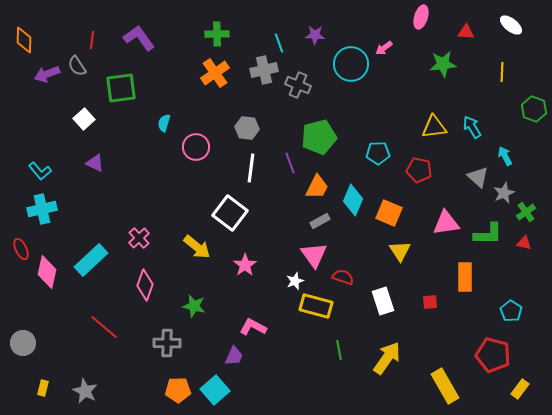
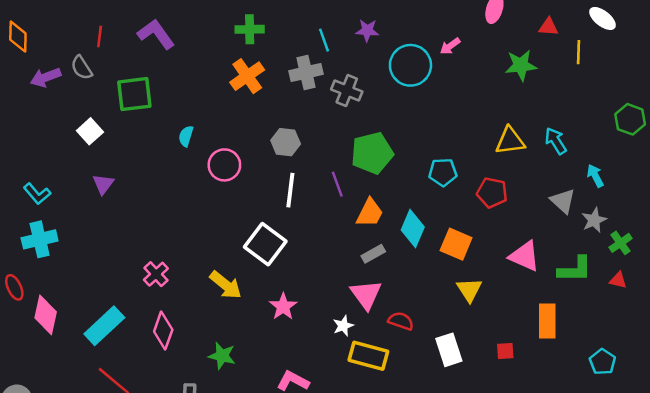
yellow line: (502, 72) -> (578, 52), moved
purple triangle: (95, 163) -> (103, 184), turned 42
pink triangle: (446, 223) -> (524, 256), turned 32
cyan rectangle: (91, 260) -> (104, 326), moved

